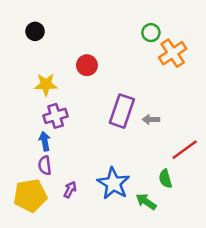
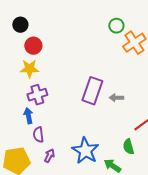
red circle: (87, 65) -> (33, 46), moved
purple semicircle: (45, 165) -> (38, 135), moved

